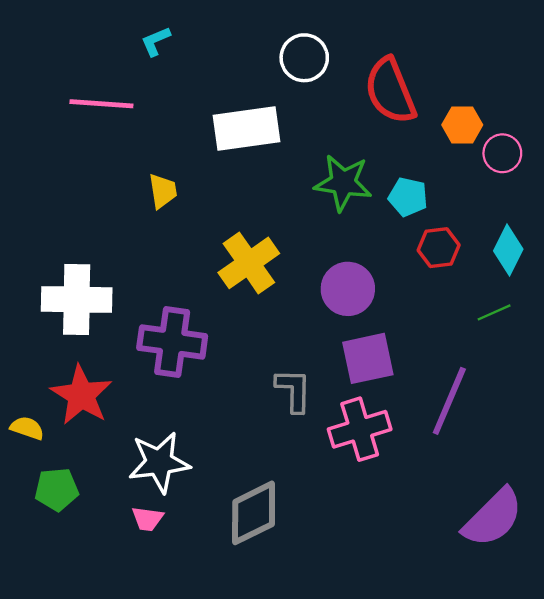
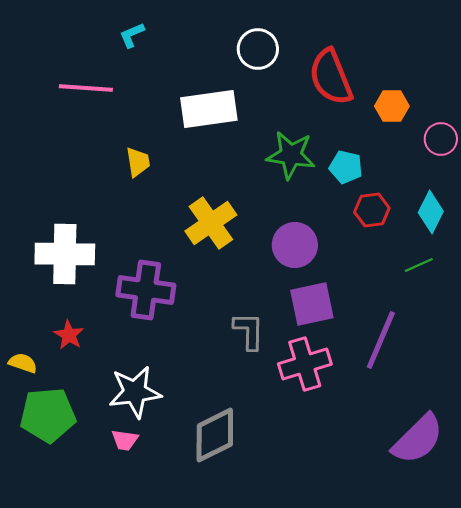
pink circle: (502, 153) -> (441, 139), moved
red star: (81, 395) -> (69, 335), size x0.6
green pentagon: (57, 489) -> (48, 415), size x1.5

